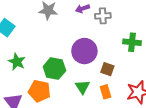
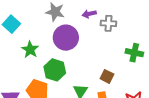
purple circle: (84, 51) -> (66, 38), moved
green star: (17, 62) -> (30, 50), moved

